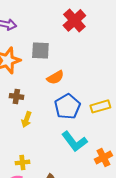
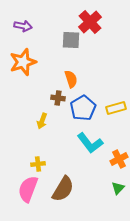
gray square: (40, 50) -> (71, 40), moved
orange semicircle: (55, 77) -> (71, 79), turned -78
brown cross: (16, 96) -> (58, 98), moved

